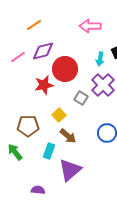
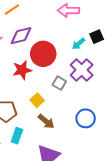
cyan arrow: (100, 59) -> (79, 44), turned 40
cyan rectangle: (49, 151) -> (17, 136), moved

